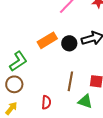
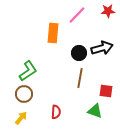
orange rectangle: (47, 40) -> (53, 33), moved, turned -54
brown line: (70, 81) -> (80, 78), moved

